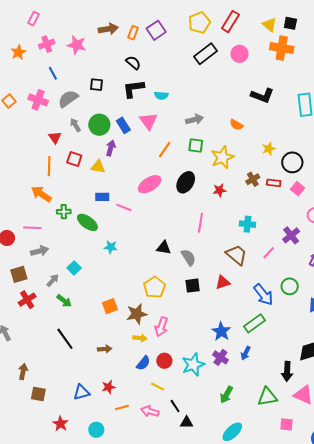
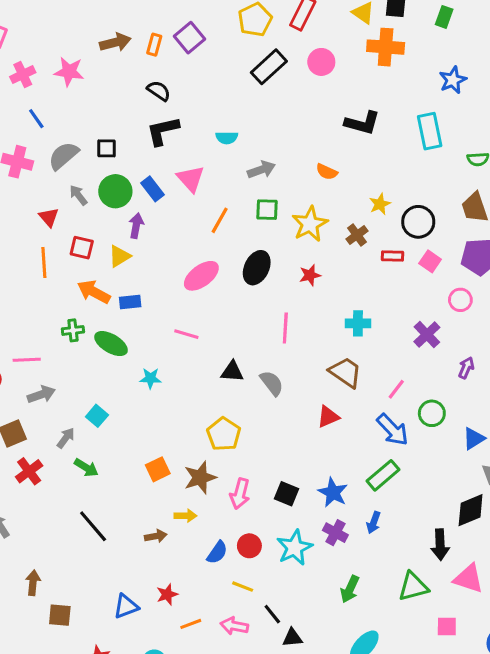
black square: (97, 85) -> (106, 148), moved
cyan semicircle: (161, 96) -> (227, 138), moved
yellow triangle: (98, 167) -> (119, 256), turned -35
brown cross: (253, 179) -> (357, 235), moved
orange arrow: (41, 194) -> (94, 292), moved
pink line: (124, 207) -> (186, 334), moved
pink line: (269, 253) -> (396, 389), moved
black square: (193, 286) -> (286, 494), moved, turned 35
yellow arrow: (140, 338) -> (185, 516), moved

